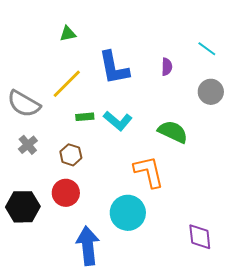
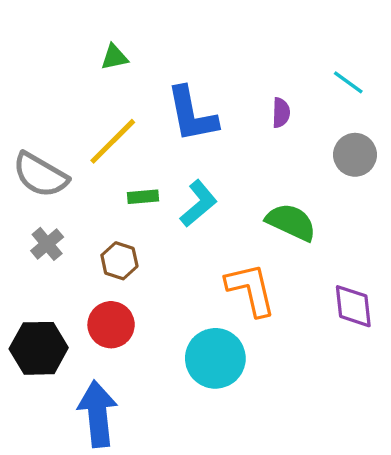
cyan L-shape: (118, 121) -> (199, 204), turned -80
purple diamond: (200, 237) -> (353, 306), moved
blue arrow: (88, 246) -> (98, 414), moved

